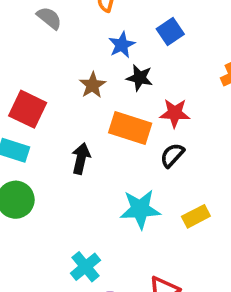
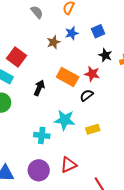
black star: (140, 78) -> (105, 55), moved
brown star: (92, 85) -> (54, 42), moved
cyan cross: (85, 267) -> (42, 135), moved, turned 35

